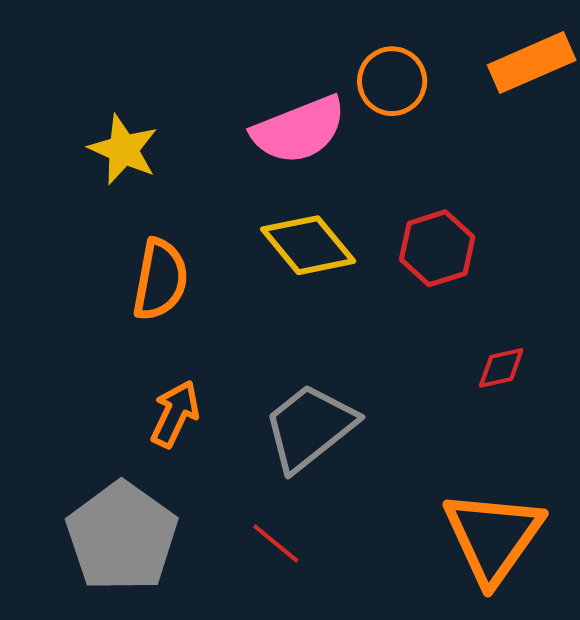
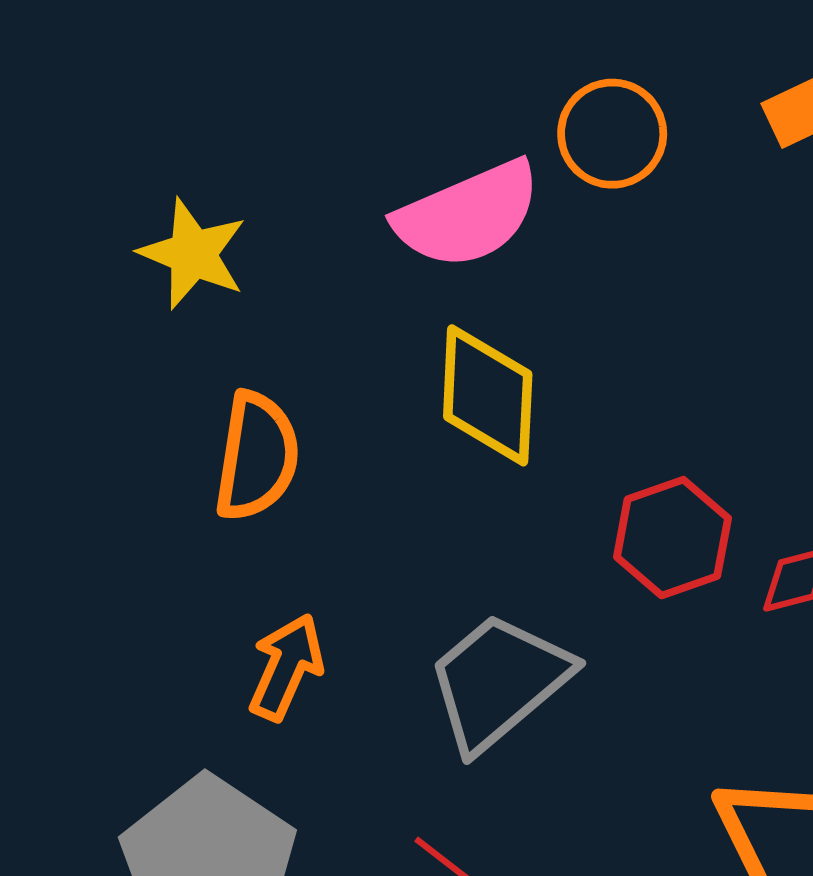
yellow diamond: (308, 245) -> (488, 395), turned 44
red hexagon: (437, 248) -> (672, 538), moved

